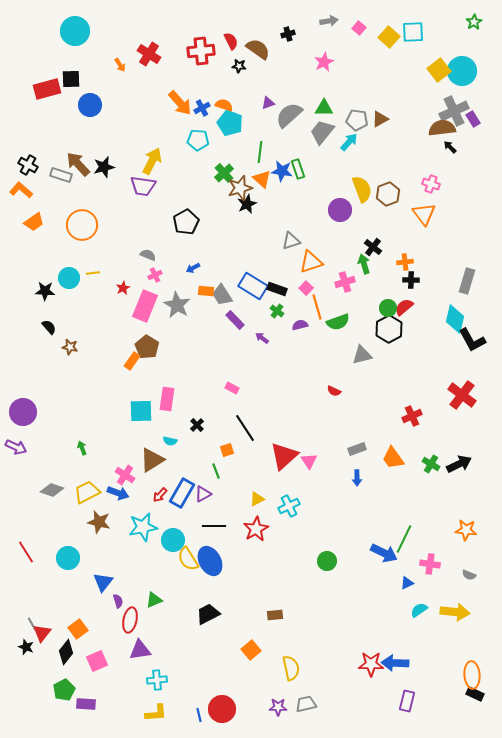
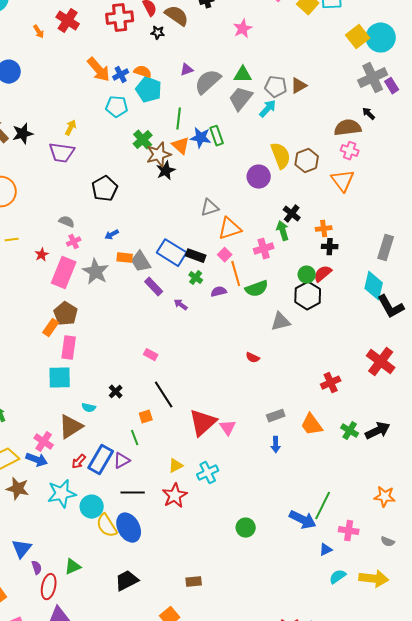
brown semicircle: (442, 128) -> (348, 128), moved
yellow arrow: (152, 161) -> (71, 128), size x0.6
pink rectangle: (167, 399) -> (69, 348), moved

